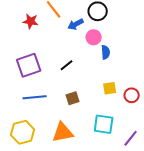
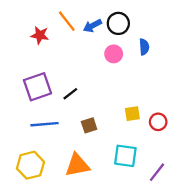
blue arrow: (76, 24) -> (93, 26), moved
blue semicircle: (106, 52) -> (144, 47), moved
black line: (67, 65) -> (70, 94), moved

